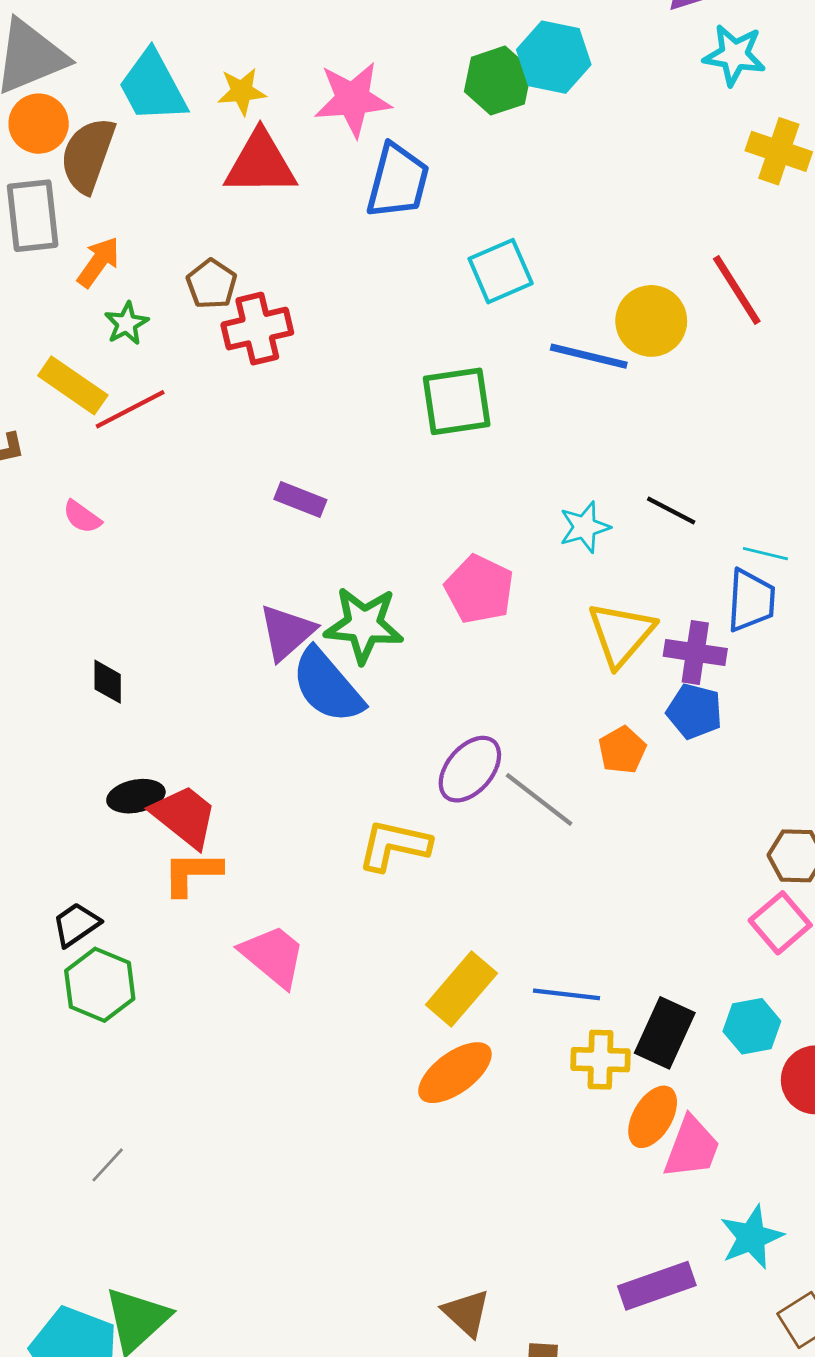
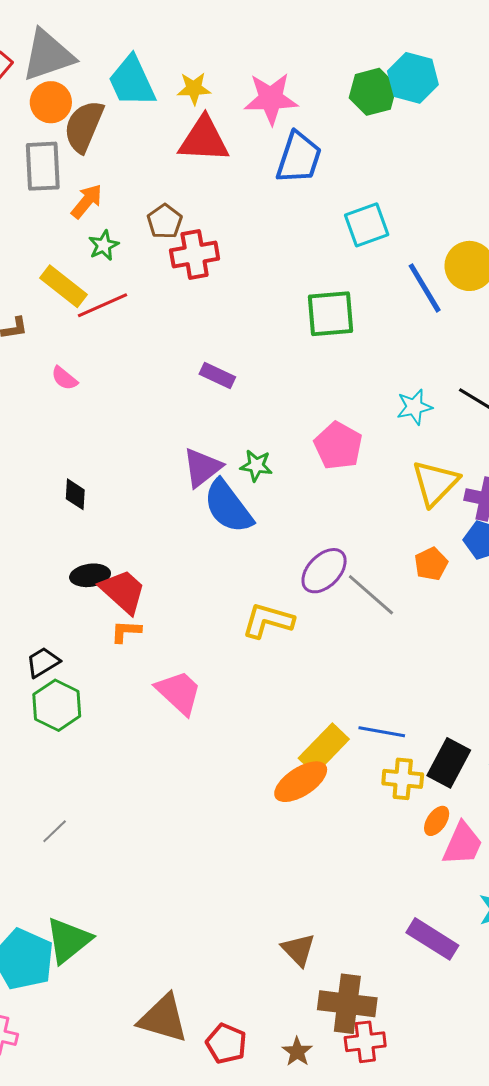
blue line: (589, 356) -> (425, 288), turned 42
green star: (364, 625) -> (256, 466), size x0.6
orange L-shape: (192, 873) -> (126, 631), size x0.7
yellow rectangle: (461, 989) -> (324, 749), moved
orange ellipse: (653, 1117) -> (437, 821), size x0.7
purple rectangle: (657, 1286) -> (432, 939), turned 48

